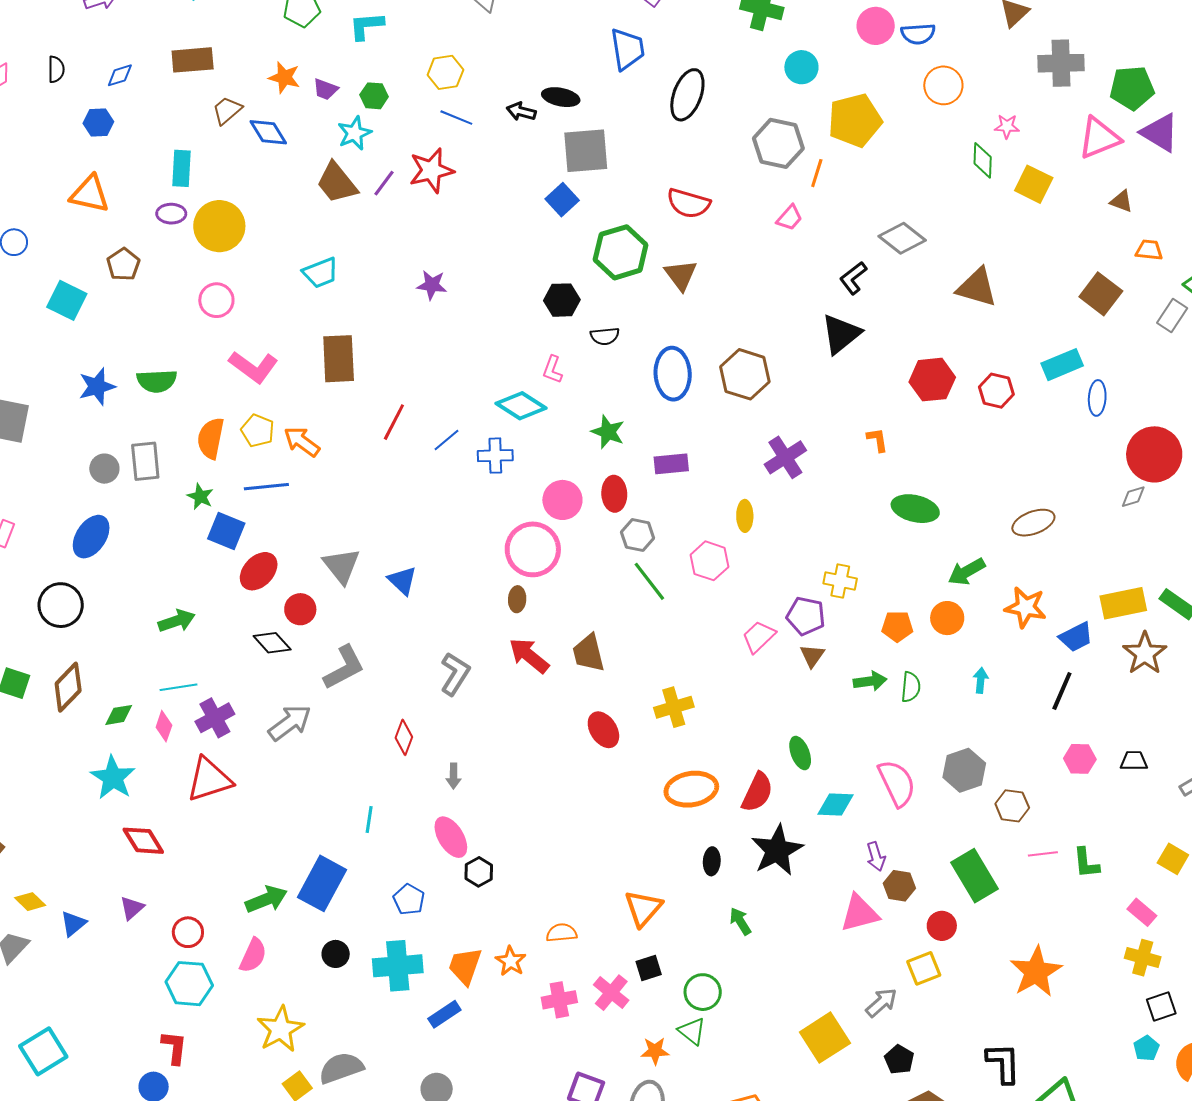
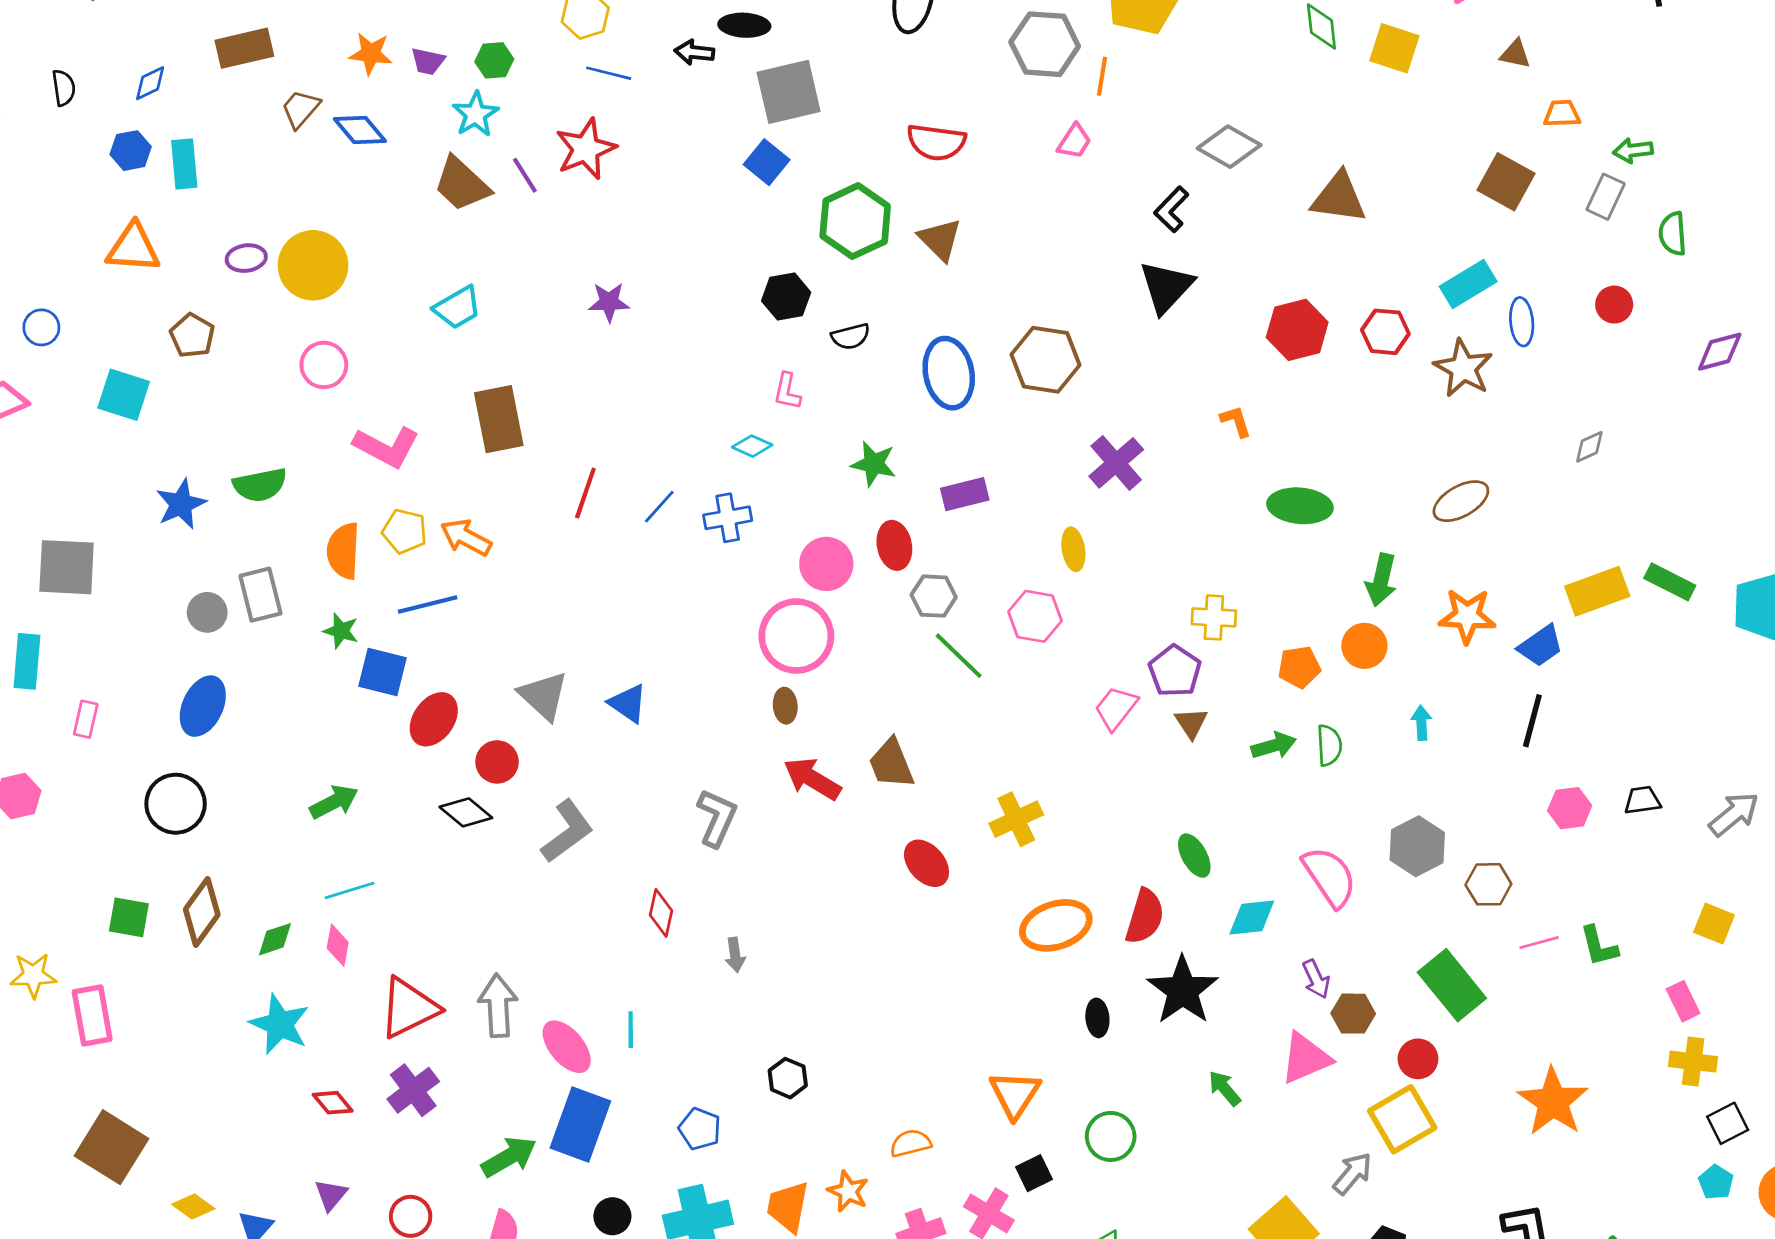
cyan rectangle: (181, 168) -> (184, 164), moved
purple line: (384, 183) -> (525, 175), turned -60
cyan diamond: (521, 406) -> (752, 446), size x0.6
red circle: (1154, 454) -> (1614, 305), moved, size x0.5
green arrow: (967, 572) -> (1381, 580), turned -39
purple pentagon: (806, 616) -> (1175, 671), turned 30
brown star: (1145, 653) -> (1463, 368), moved
purple cross: (215, 718) -> (413, 1090), moved
gray arrow: (290, 723) -> (498, 1006), moved, turned -48
pink ellipse: (451, 837) -> (567, 1047), moved
red diamond: (143, 841) -> (333, 1103), size x0.7
pink rectangle: (1142, 912) -> (1683, 1001), turned 32
green arrow: (740, 921) -> (1225, 1088), moved
yellow square: (924, 968) -> (1402, 1119), size x1.4
green circle: (703, 992) -> (1111, 1136), moved

